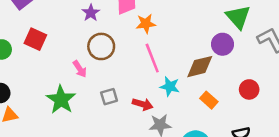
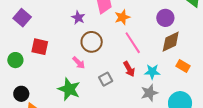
purple circle: (223, 44) -> (165, 18), moved
cyan star: (170, 86) -> (152, 72), moved
red arrow: (143, 104) -> (129, 69), moved, turned 56

